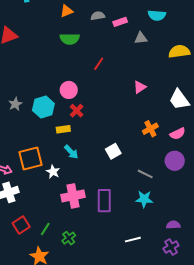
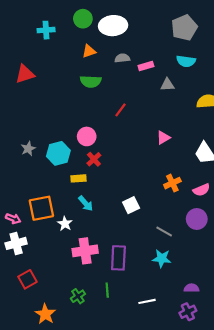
green line: (45, 229) -> (107, 290), moved, turned -40

